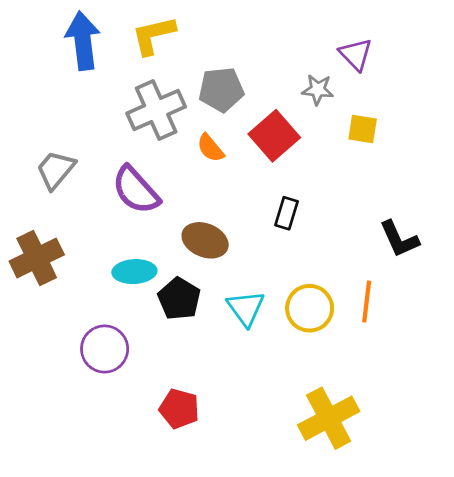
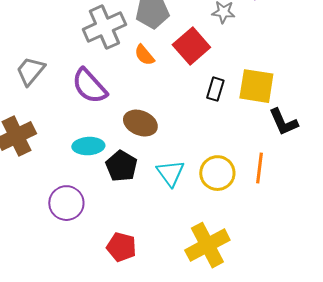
yellow square: (363, 129) -> (256, 86), moved, size x1.6
black rectangle: (286, 213) -> (215, 89), moved
yellow cross: (329, 418) -> (207, 245), moved

